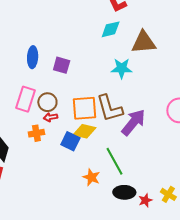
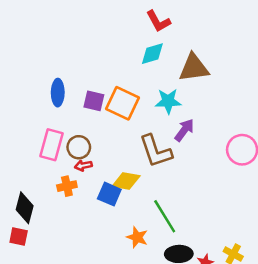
orange square: (84, 108) -> (123, 103), moved, turned 32
purple arrow: (133, 122) -> (184, 130), moved, size x0.7

